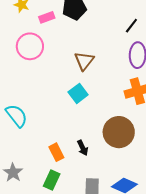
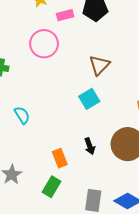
cyan semicircle: (17, 116) -> (22, 115), size x0.7
black arrow: (83, 148) -> (90, 146), moved

